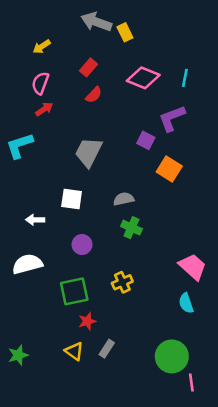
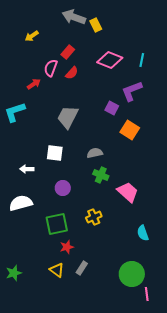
pink semicircle: (40, 83) -> (51, 68), moved
pink trapezoid: (193, 267) -> (128, 192), moved

